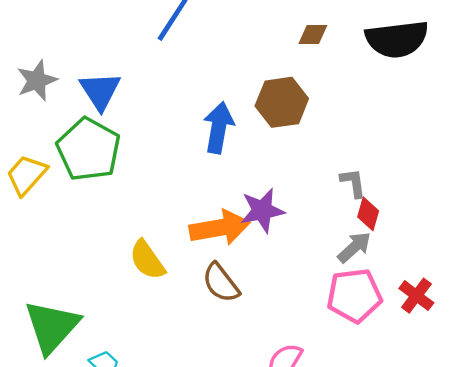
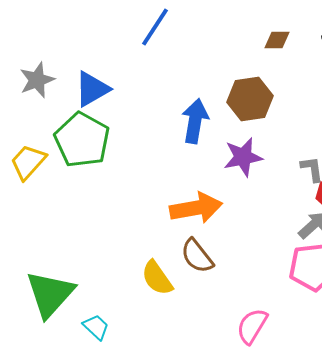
blue triangle: (100, 91) -> (92, 89), turned 33
purple star: (262, 210) -> (243, 157), moved
yellow semicircle: (147, 260) -> (157, 278), moved

